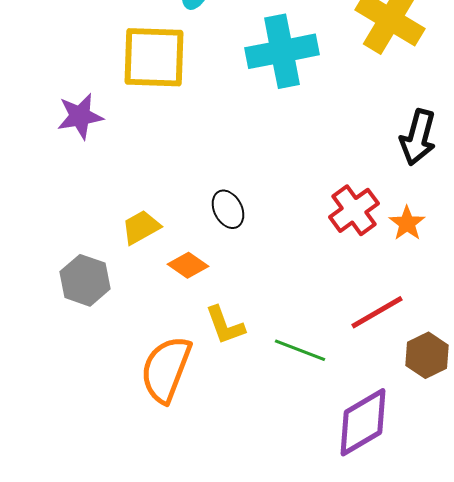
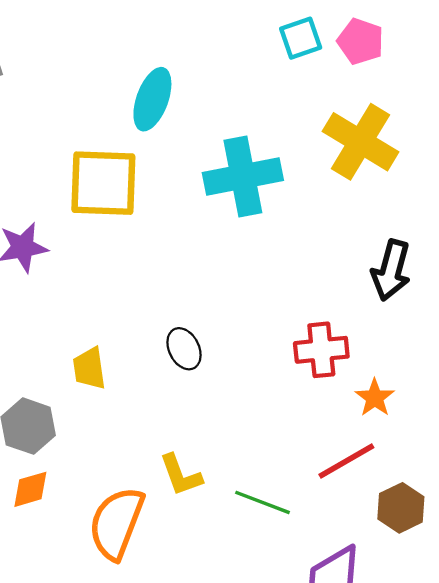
red cross: (354, 210) -> (321, 350), turned 30
orange star: (407, 223) -> (375, 398), moved
yellow trapezoid: (141, 227) -> (89, 368), turned -69
orange diamond: (188, 265) -> (30, 489), moved, turned -51

